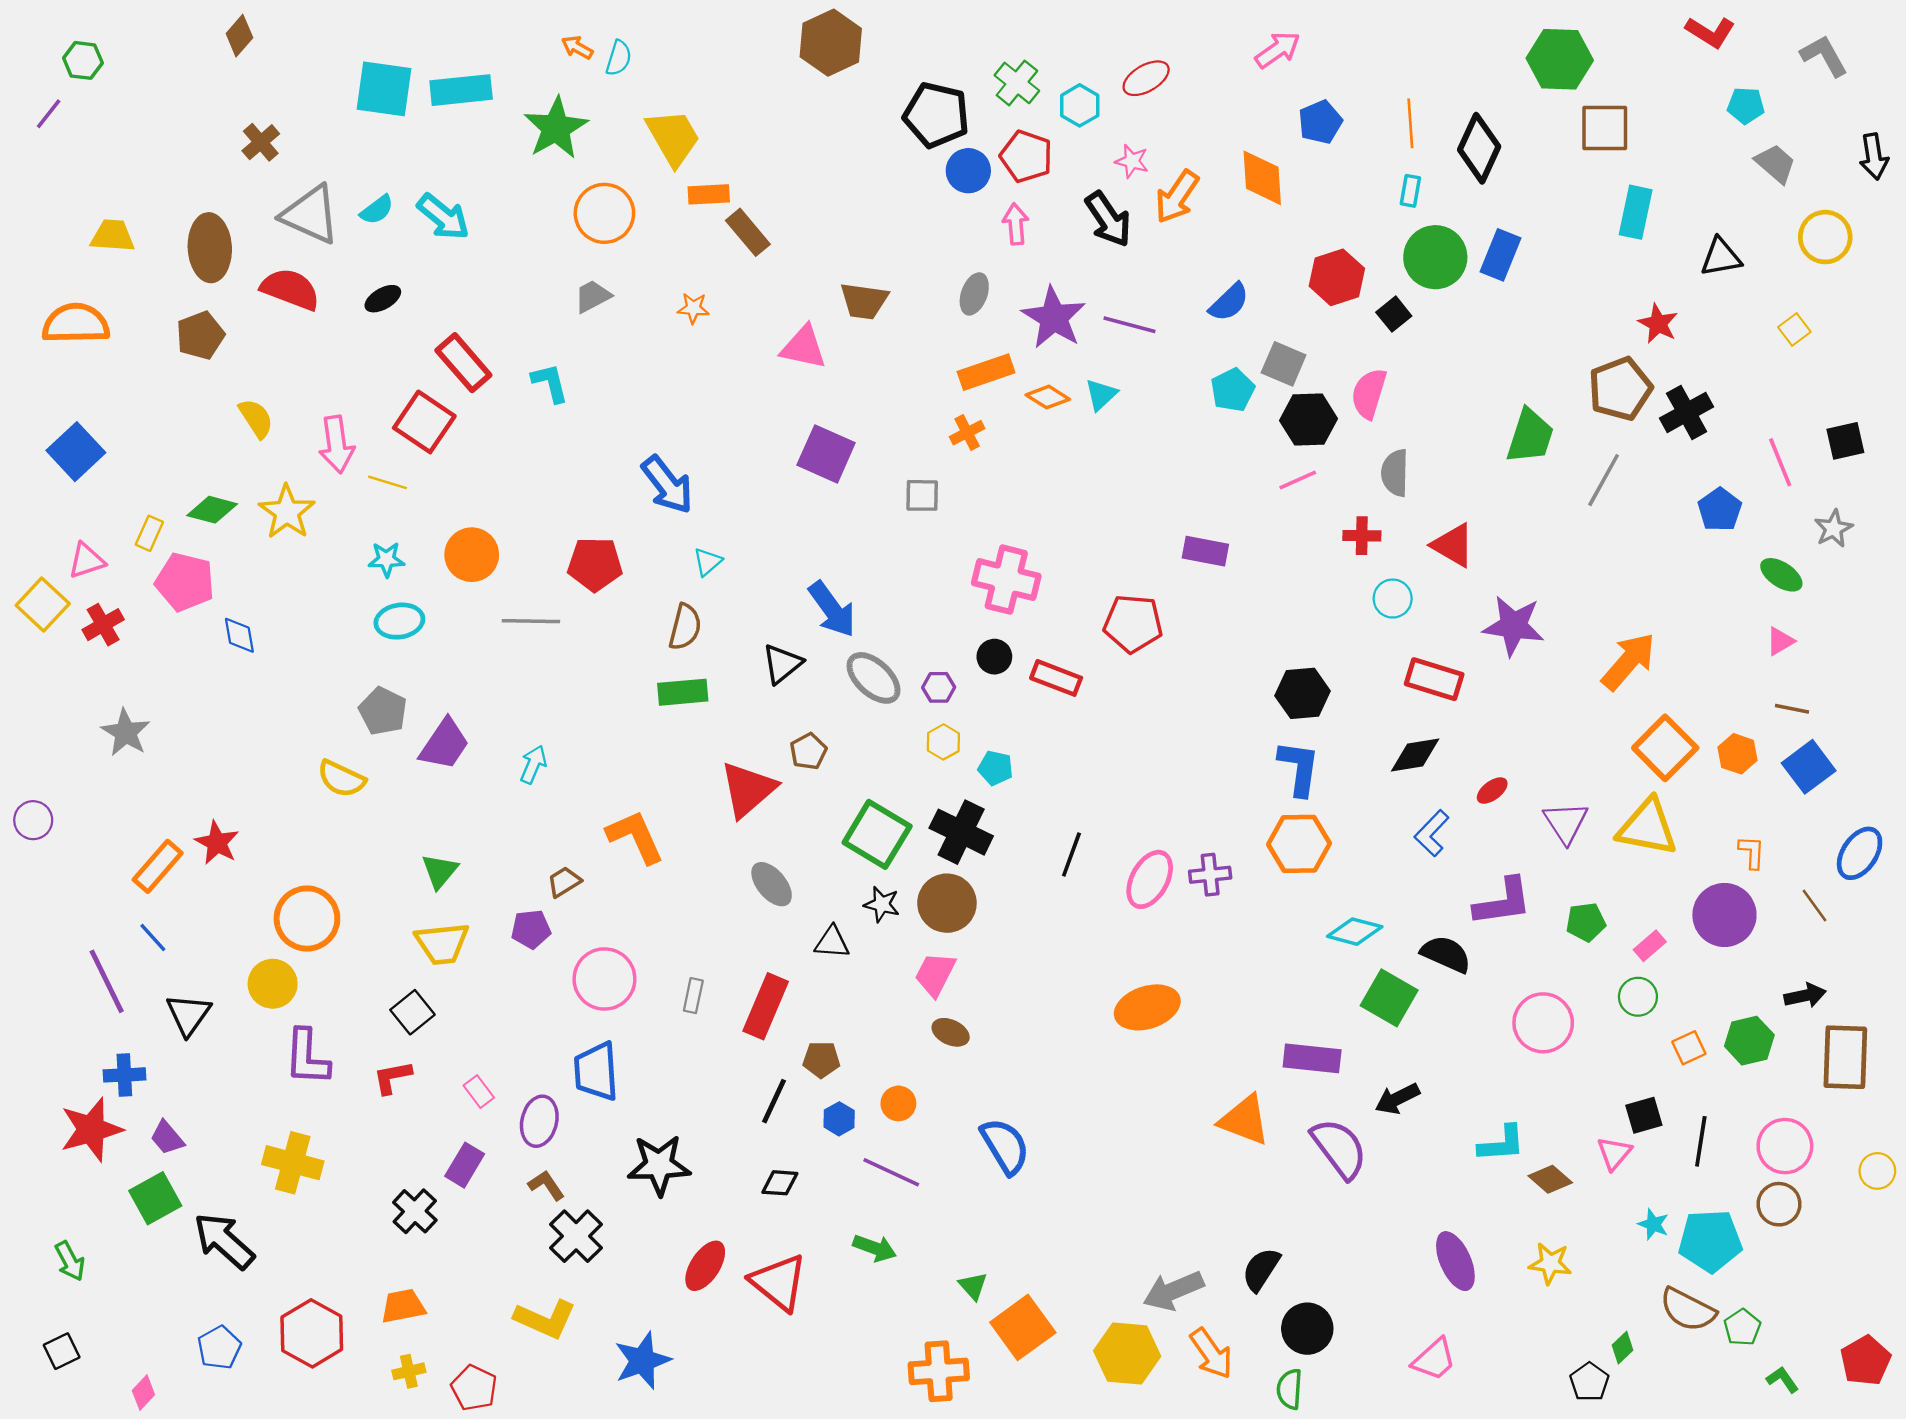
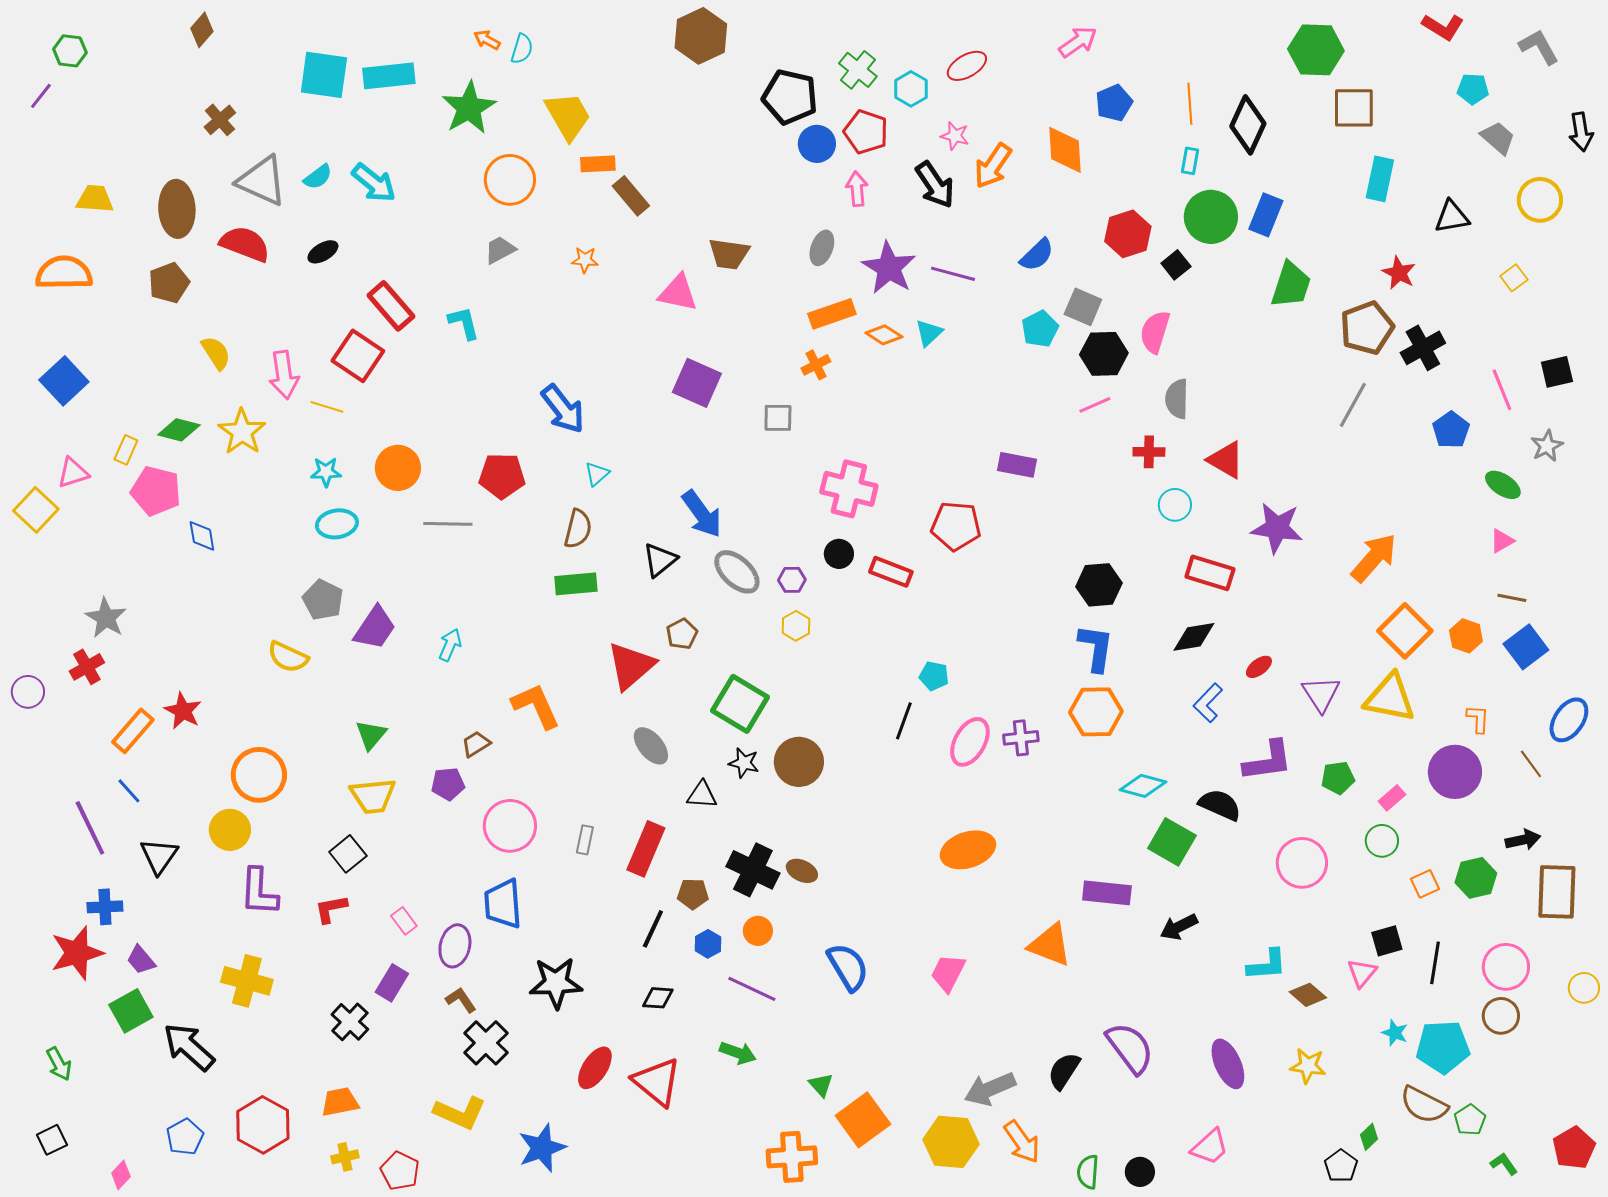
green trapezoid: (1530, 436) -> (1291, 285), moved
red cross: (103, 625) -> (87, 667), moved
cyan pentagon: (996, 768) -> (934, 676), moved
black cross: (961, 832) -> (753, 870), moved
pink trapezoid: (935, 974) -> (948, 973), moved
purple semicircle: (1339, 1148) -> (1130, 1048), moved
black circle: (1307, 1329) -> (1140, 1172), moved, size x0.7

